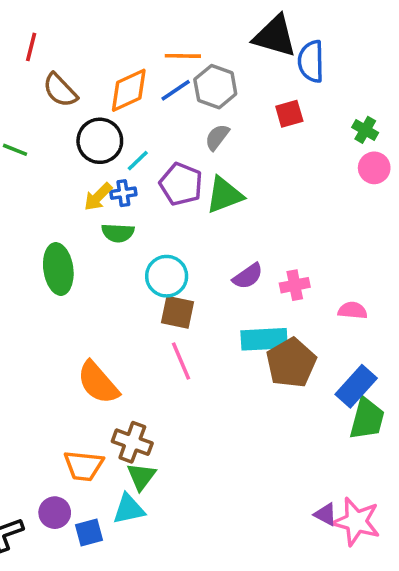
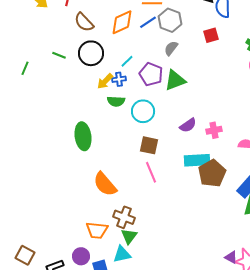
black circle: (100, 141) -> (91, 53), moved
green ellipse: (58, 269) -> (83, 136), moved
cyan circle: (167, 276) -> (143, 111), moved

